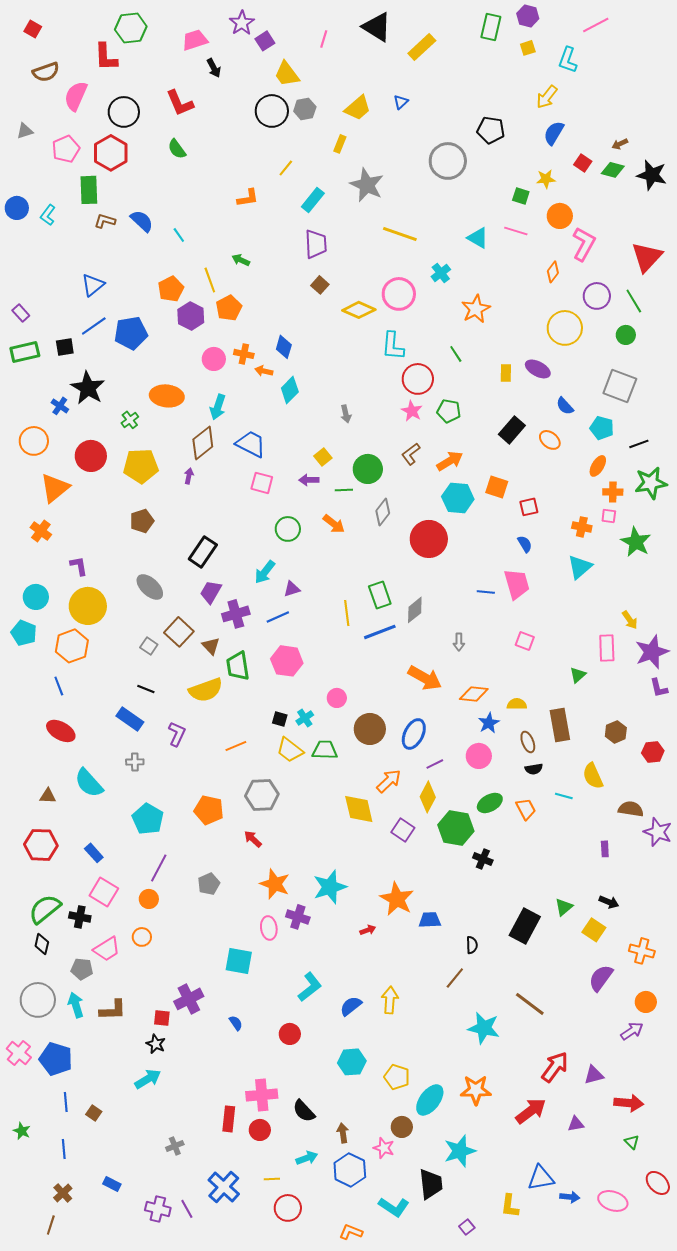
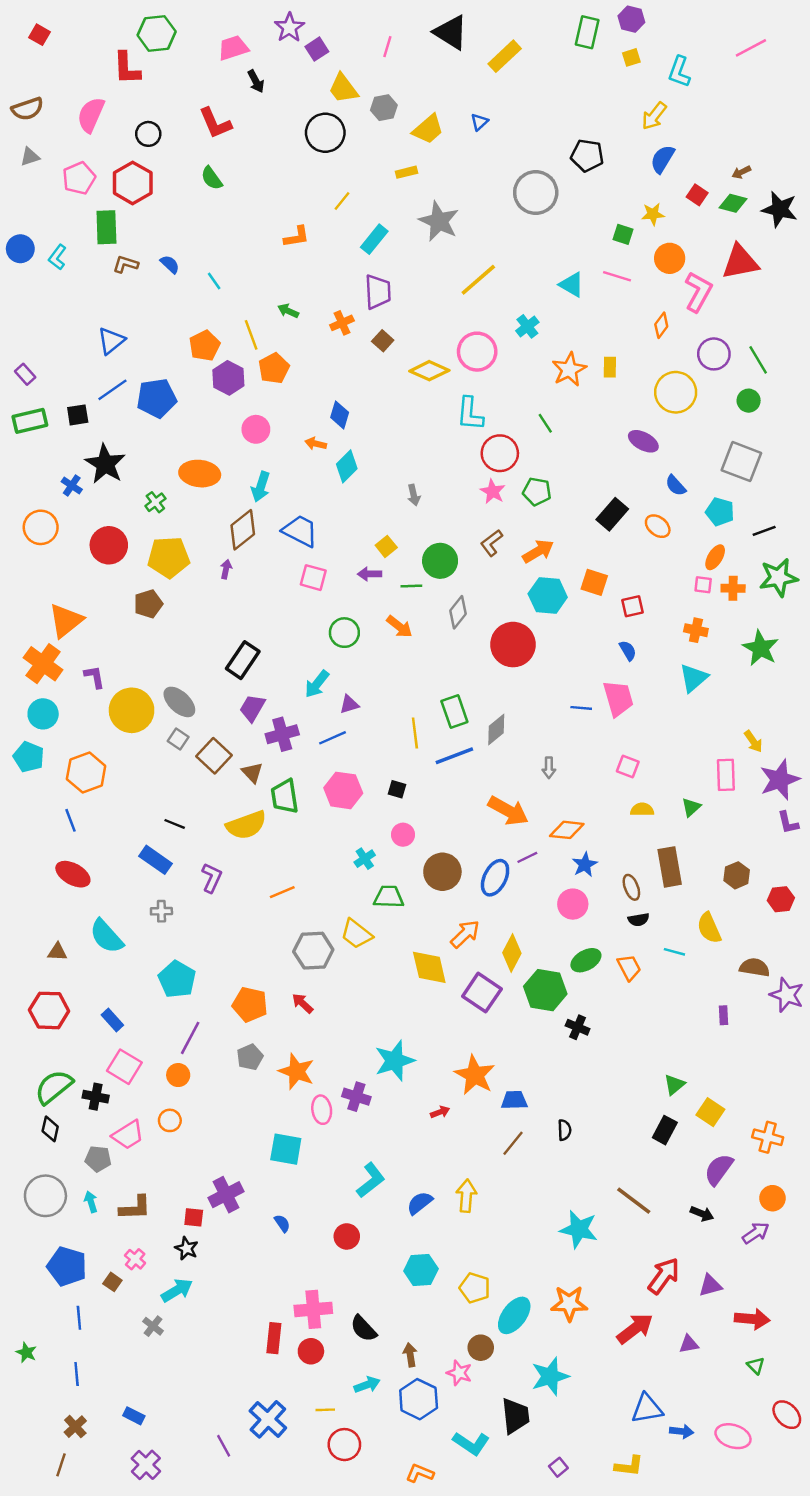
pink line: (596, 25) -> (751, 48), moved
brown semicircle: (46, 72) -> (27, 109), moved
gray hexagon: (305, 109) -> (384, 108), moved
black circle: (124, 112) -> (148, 134), size x0.7
yellow rectangle: (340, 144) -> (407, 172), turned 54
blue semicircle: (142, 221) -> (170, 264), size x0.7
yellow line: (400, 234) -> (478, 280), turned -60
red triangle: (647, 257) -> (740, 262), moved, turned 36
orange cross: (244, 354) -> (342, 323), moved, turned -36
yellow rectangle: (506, 373) -> (610, 367), moved
orange triangle: (55, 488) -> (66, 621), moved
pink square: (609, 516) -> (703, 585), moved
brown pentagon: (142, 521) -> (148, 604), moved
orange cross: (41, 531) -> (43, 664), moved, size x1.5
yellow circle: (88, 606) -> (132, 710), moved
gray square: (149, 646) -> (178, 739), moved
yellow semicircle: (517, 704) -> (642, 810), moved
black square: (280, 719) -> (397, 789), moved
yellow trapezoid: (290, 750) -> (356, 934), moved
purple line: (435, 764) -> (527, 857), moved
orange pentagon: (209, 810) -> (250, 1004), moved
purple square: (403, 830) -> (482, 993), size x1.4
orange star: (275, 884) -> (297, 1071), moved
black arrow: (609, 902) -> (702, 1214), moved
black rectangle: (525, 926) -> (665, 1130), moved, size x0.7
brown line: (455, 978) -> (513, 1143), moved
cyan arrow: (76, 1005) -> (91, 1202), size x0.7
pink cross: (19, 1053) -> (135, 1259), moved, size x0.7
brown square: (94, 1113) -> (112, 1282), moved
gray cross: (175, 1146) -> (153, 1326), moved, turned -30
yellow L-shape: (510, 1206) -> (629, 1466), moved, turned -90
purple cross: (158, 1209) -> (146, 1465), moved, turned 30

